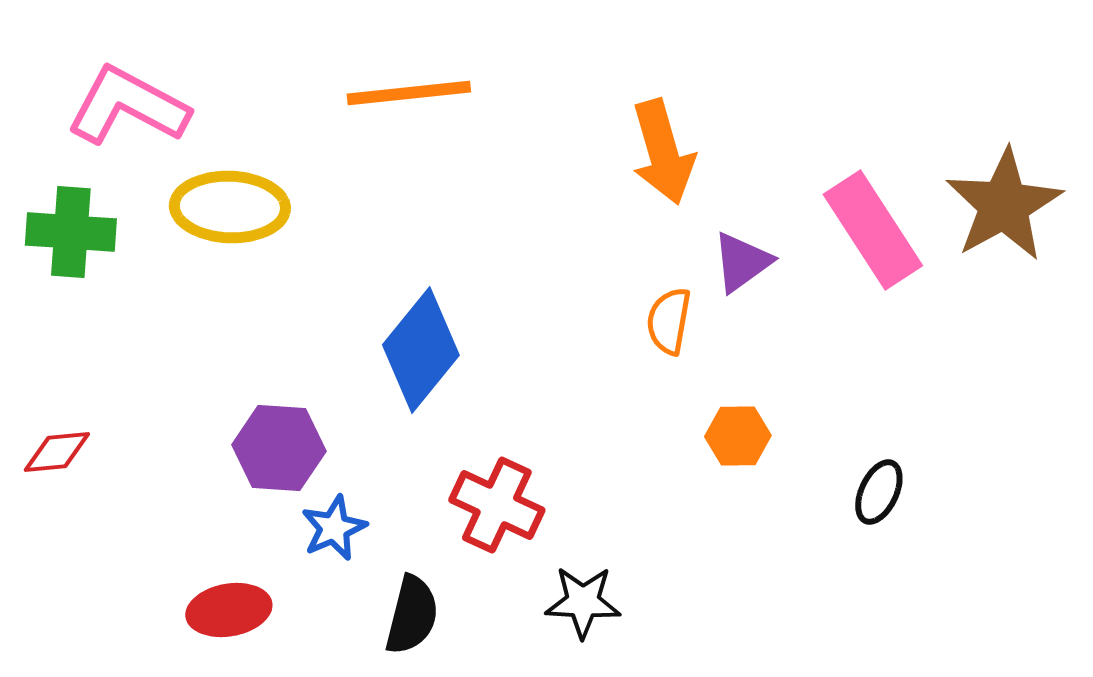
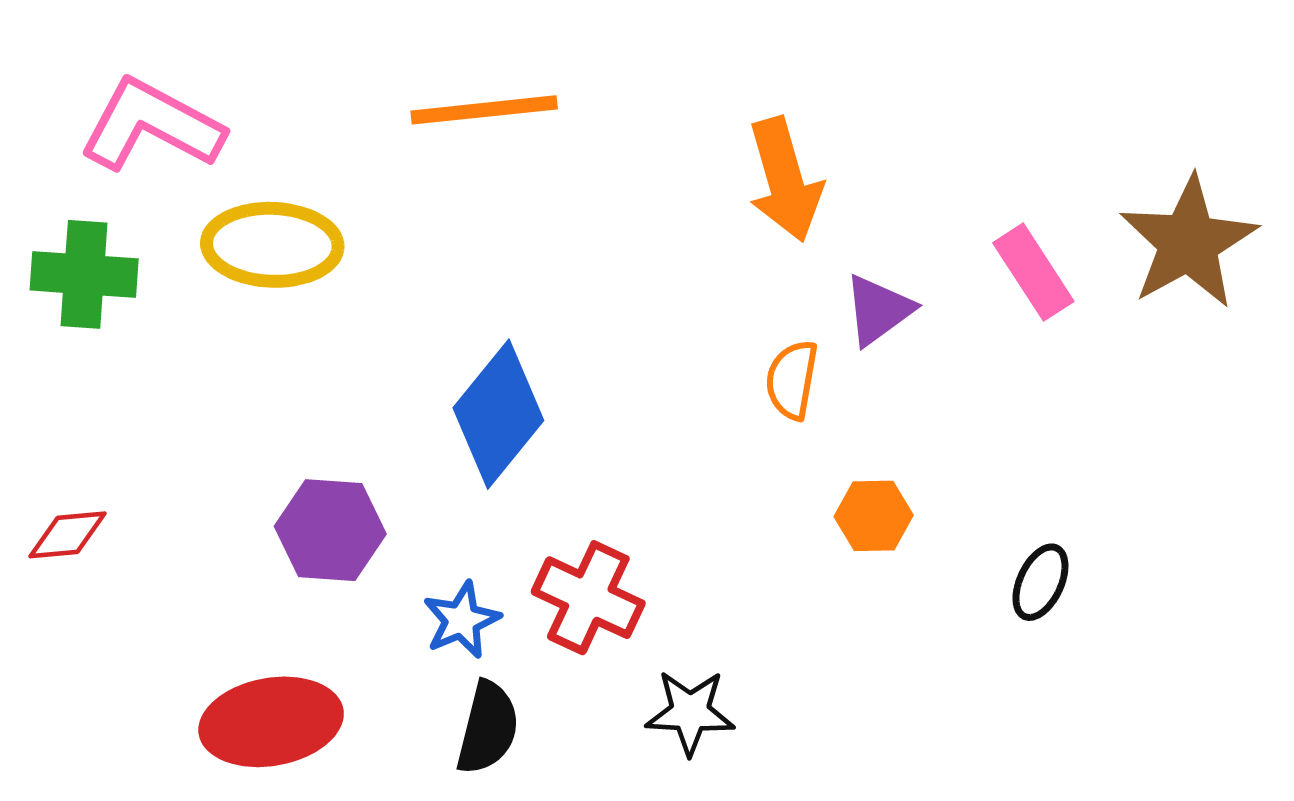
pink rectangle: (873, 230) -> (1033, 272), size x0.7
blue star: (334, 528) -> (462, 620), moved
red ellipse: (229, 610) -> (271, 722), size x1.4

